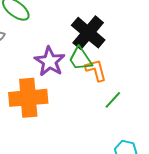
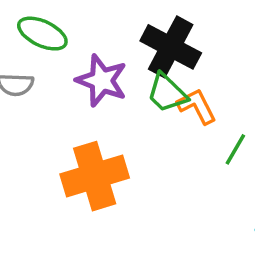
purple star: (50, 61) -> (102, 80), moved

